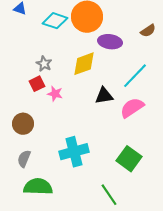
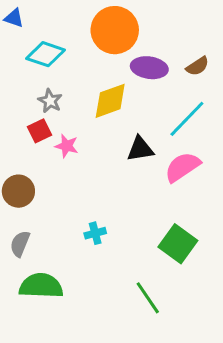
cyan diamond: (55, 21) -> (46, 54), moved
brown semicircle: (148, 31) -> (197, 66), moved
cyan cross: (74, 152) -> (95, 233), size x0.5

